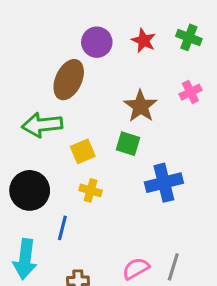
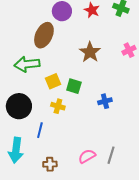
pink cross: (190, 92) -> (129, 50), moved
green square: (128, 144) -> (74, 86), moved
blue cross: (164, 183) -> (105, 101), size x0.6

